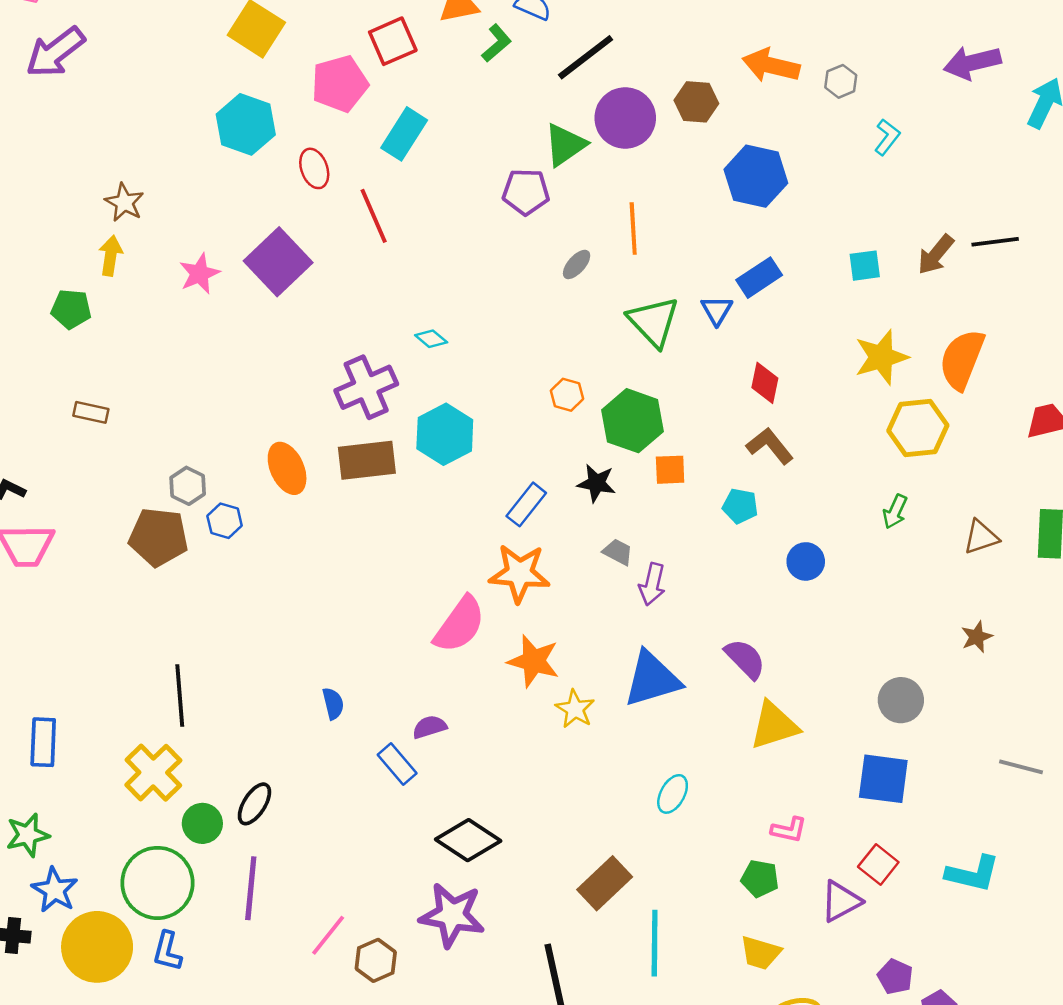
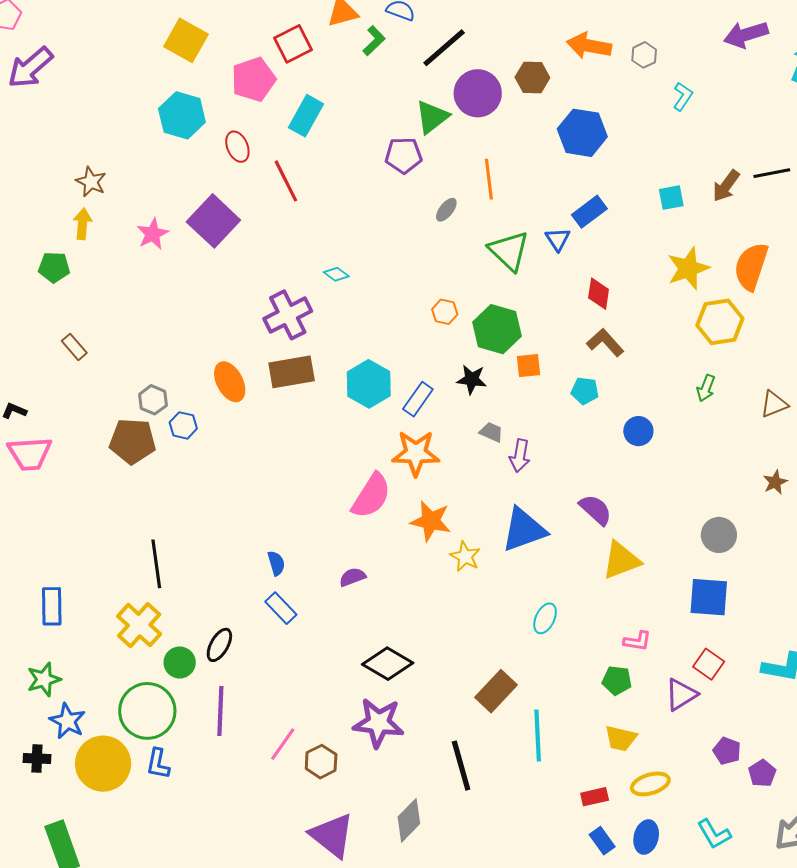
brown rectangle: (91, 412) -> (74, 347), turned 40
cyan hexagon: (445, 434) -> (369, 384), moved
blue rectangle: (397, 764) -> (281, 608), moved

